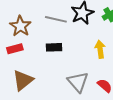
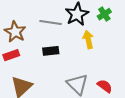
yellow arrow: (100, 49) -> (88, 40), moved

